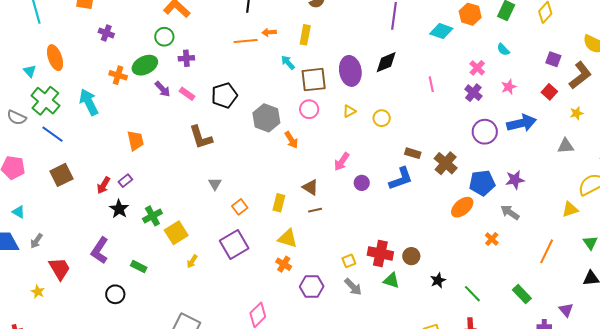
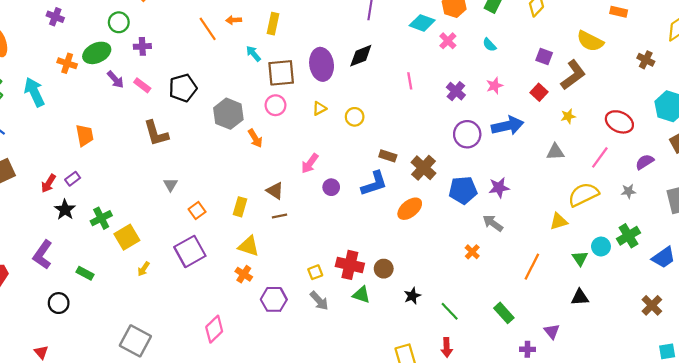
orange line: (246, 41) -> (208, 29), turned 60
pink cross: (477, 68) -> (448, 41), moved
orange ellipse: (462, 207) -> (410, 209), moved

